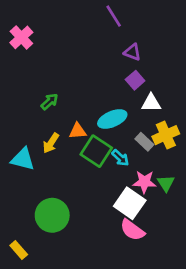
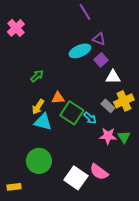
cyan ellipse: (112, 119) -> (80, 51), moved
cyan triangle: (23, 159) -> (43, 122), moved
white square: (130, 203) -> (76, 178), moved
yellow rectangle: (19, 250) -> (14, 187), turned -56

